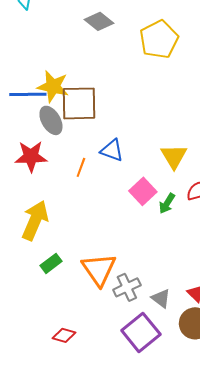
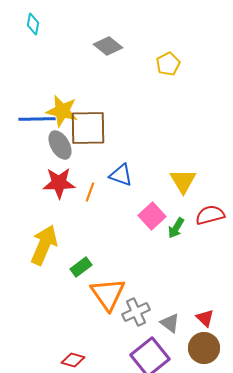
yellow pentagon: (159, 39) -> (168, 64), size x0.6
red star: (31, 156) -> (59, 183), moved
green rectangle: (51, 263) -> (81, 267), moved

